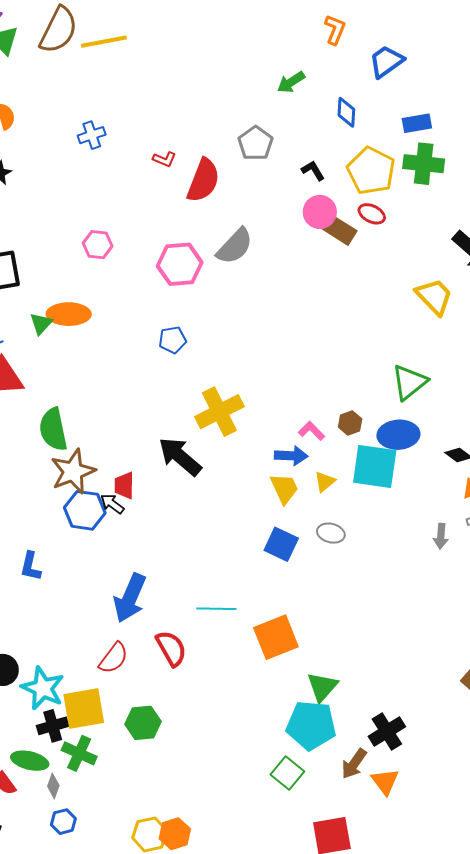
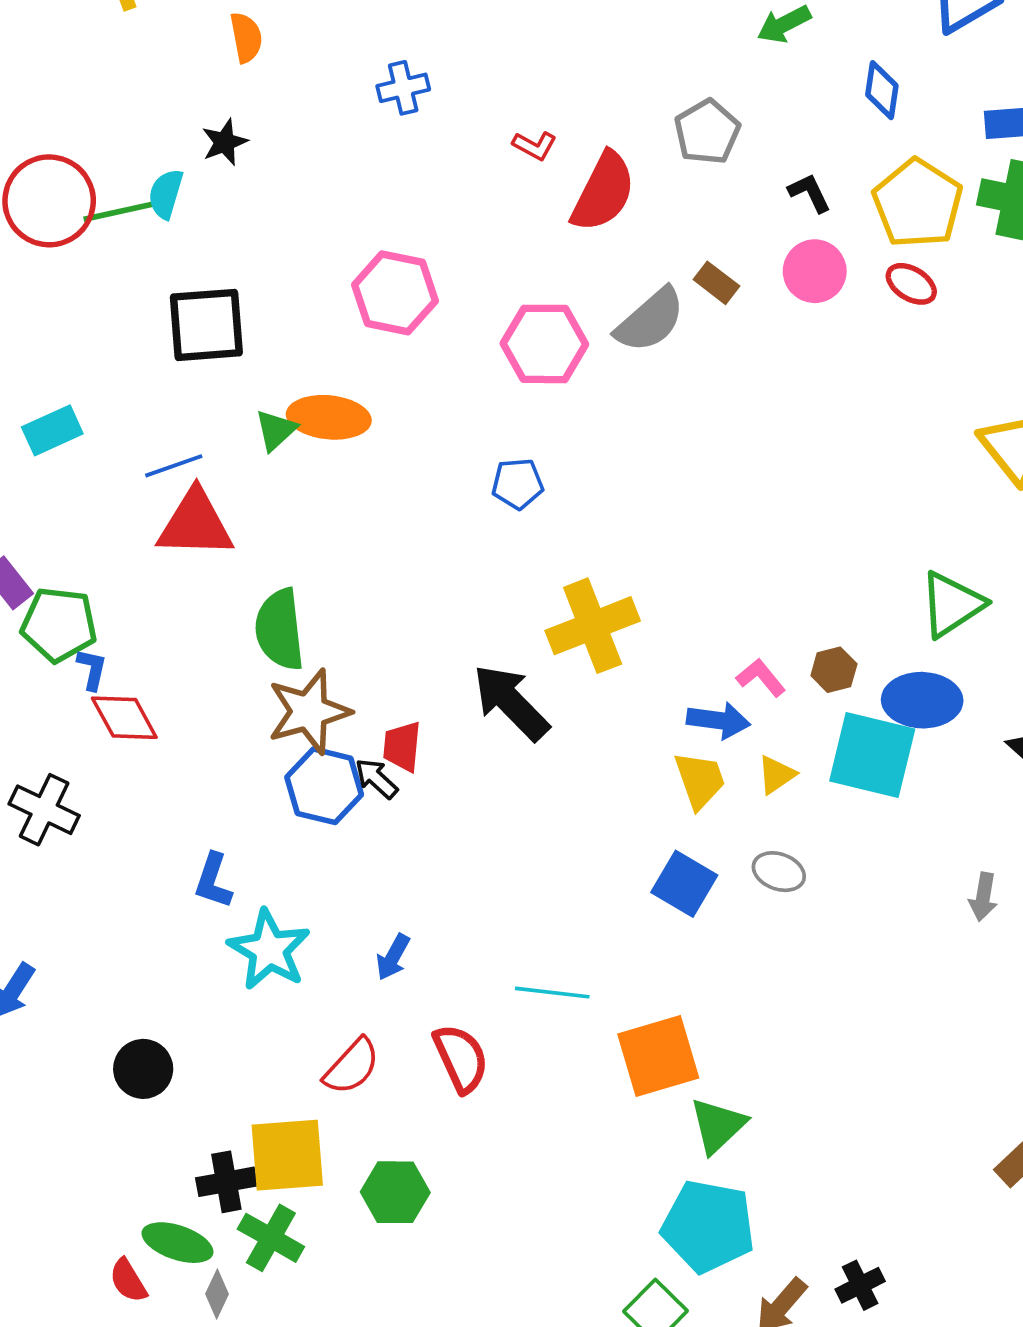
brown rectangle: (340, 230) -> (716, 283), moved, size x0.7
pink hexagon: (98, 245) -> (395, 293), size x1.5
blue arrow: (130, 598) -> (393, 957), size x0.5
green triangle: (322, 687) -> (718, 1125), moved
cyan star: (43, 688) -> (269, 950), moved
black cross: (387, 732) -> (860, 1285), moved, size x0.7

